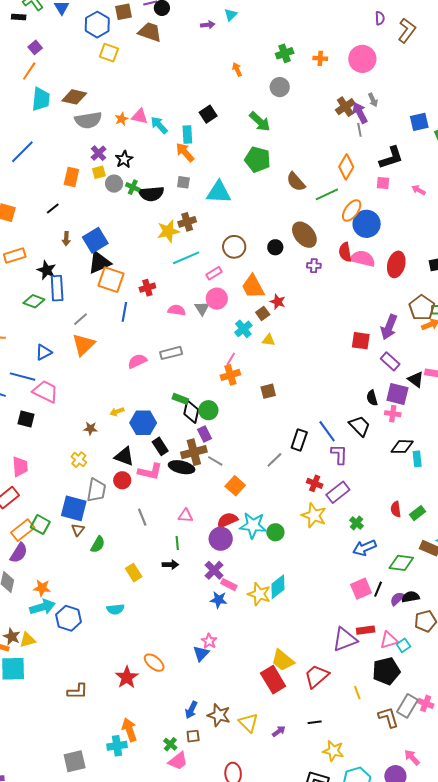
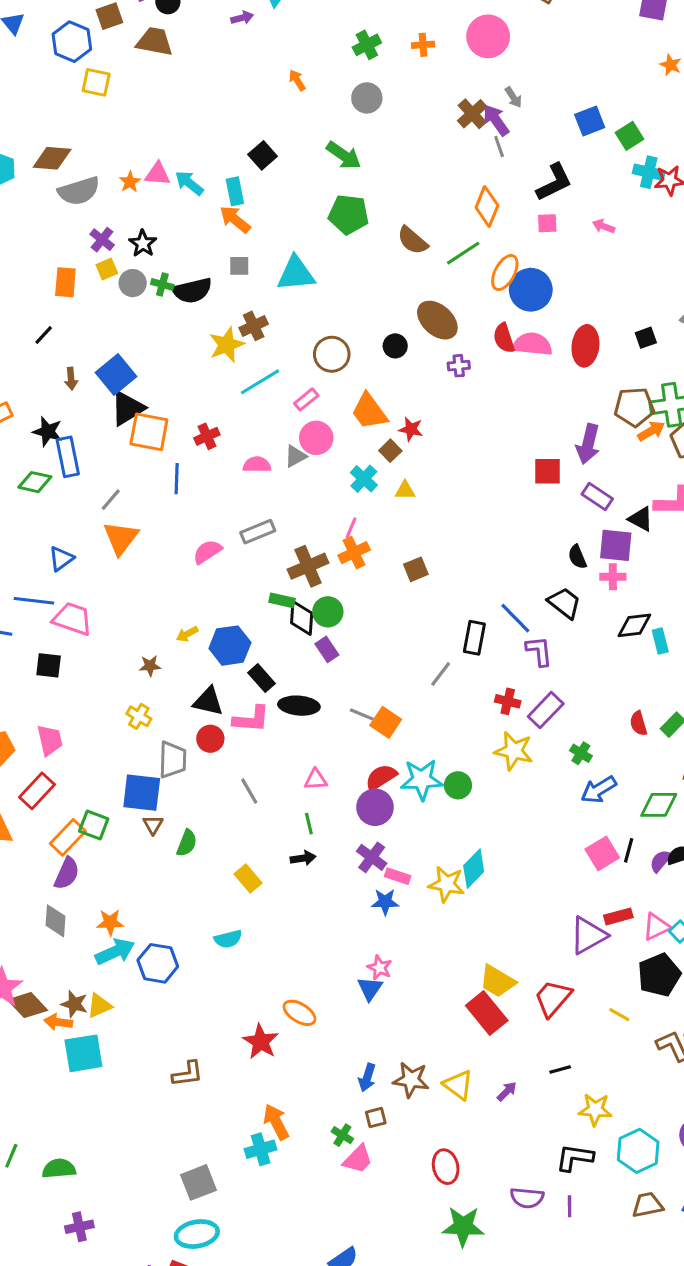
gray triangle: (202, 308) -> (295, 456), turned 42
brown pentagon: (422, 308) -> (634, 407), turned -30
brown cross: (194, 452) -> (308, 566), moved
gray line: (215, 461) -> (362, 714), moved
yellow line: (357, 693) -> (619, 1015), turned -32

